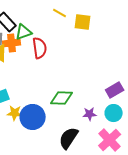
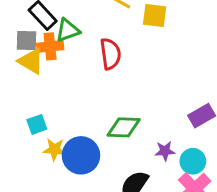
red semicircle: (40, 48) -> (110, 54), moved
cyan circle: (114, 113) -> (193, 161), moved

